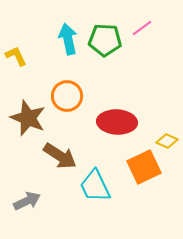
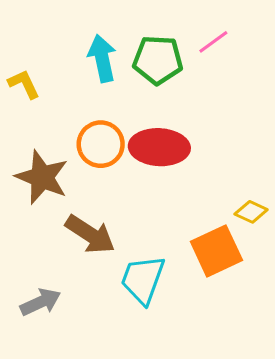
red ellipse: (117, 122) -> (159, 147), moved
cyan trapezoid: (95, 186) -> (143, 280), turned 45

